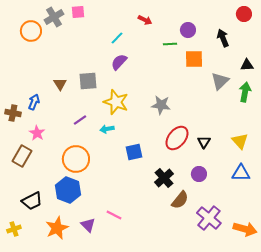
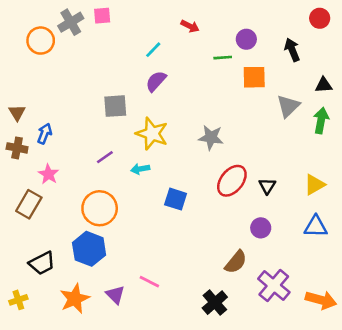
brown triangle: (60, 84) -> (17, 113), moved
yellow triangle: (240, 141) -> (314, 185), turned 42
blue square: (134, 152) -> (176, 199), turned 30
black cross: (164, 178) -> (215, 303), moved

